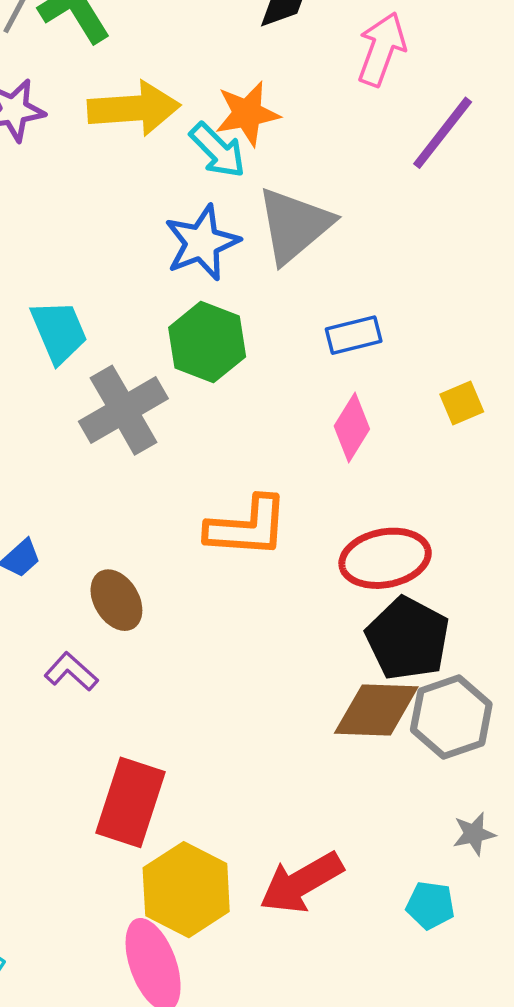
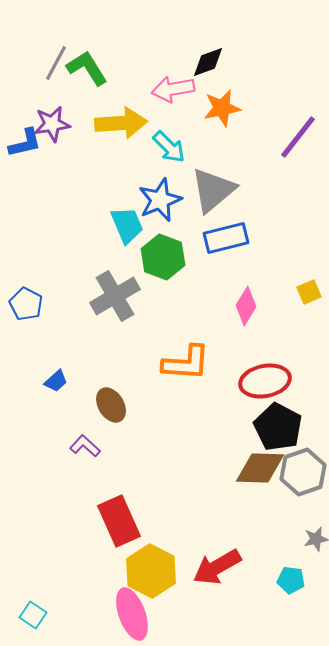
pink arrow: (382, 49) -> (173, 89), moved, turned -120
orange star: (247, 114) -> (222, 108), moved
cyan trapezoid: (59, 332) -> (127, 225), moved
blue rectangle: (354, 335) -> (226, 238), moved, size x1.4
red rectangle: (130, 802) -> (119, 521), turned -42

